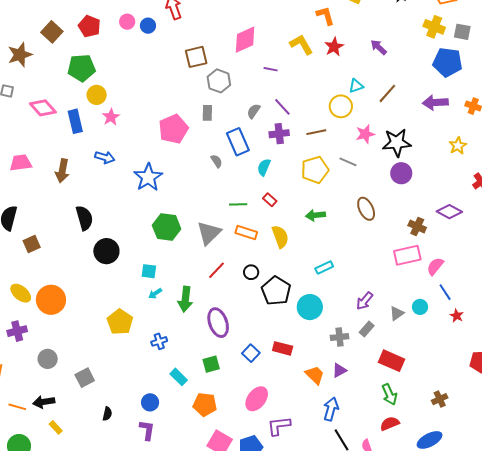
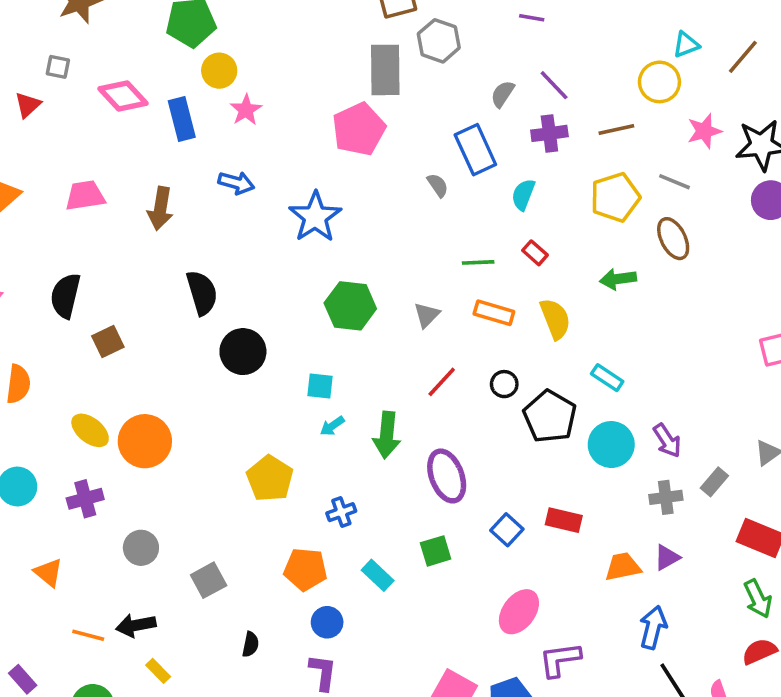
gray rectangle: (207, 113) -> (385, 70), moved, size x1.8
brown ellipse: (366, 209) -> (673, 239), moved
gray triangle: (209, 233) -> (427, 315), size x0.6
cyan rectangle: (324, 268) -> (607, 378), moved, turned 60
purple arrow: (365, 301) -> (667, 441), moved, turned -72
orange trapezoid: (315, 375) -> (623, 567), turned -55
orange pentagon: (205, 404) -> (305, 569), moved

